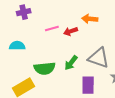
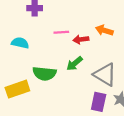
green arrow: (71, 63) -> (75, 64), moved
purple rectangle: (88, 85) -> (99, 102), moved

